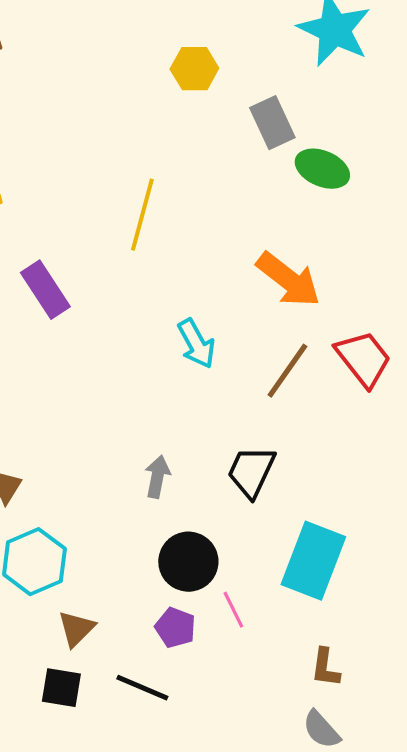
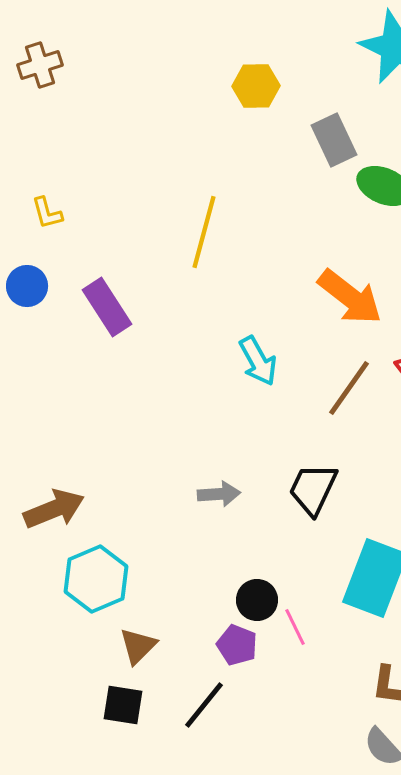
gray arrow: (157, 477) -> (219, 494), turned 75
black circle: (188, 562) -> (257, 600), moved, size x0.7
black line: (142, 688) -> (204, 705), turned -74

